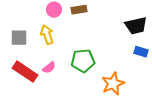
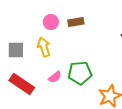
pink semicircle: (49, 68) -> (55, 77), moved

